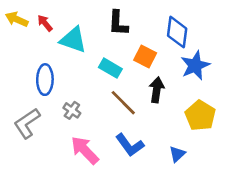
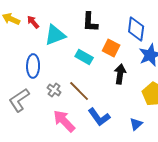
cyan triangle: (73, 40) -> (55, 35), turned -40
brown line: (123, 103) -> (79, 91), moved

